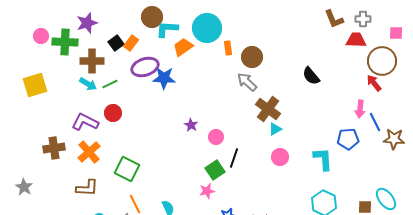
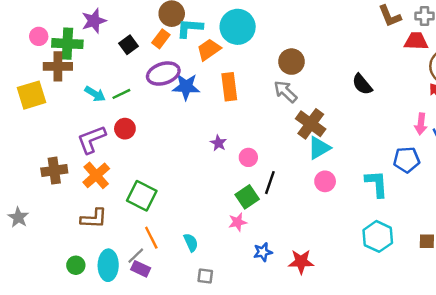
orange rectangle: (131, 43) -> (161, 39), moved
orange rectangle: (228, 48) -> (229, 87), moved, size x1.6
brown cross: (92, 61) -> (58, 66), moved
purple L-shape: (85, 122) -> (91, 139), turned -48
cyan triangle: (275, 129) -> (319, 148), size x1.5

